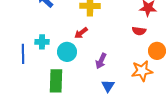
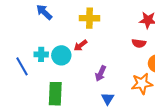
cyan circle: (67, 52) -> (61, 55), moved
blue line: (23, 54) -> (22, 66), turned -30

